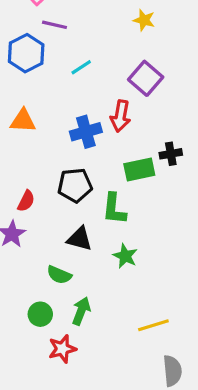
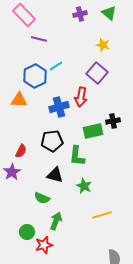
yellow star: (144, 20) -> (103, 45), moved
blue hexagon: (26, 53) -> (35, 76), moved
green circle: (40, 314) -> (27, 232), moved
yellow line: (153, 325) -> (102, 215), moved

